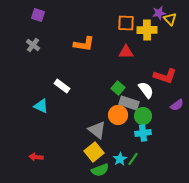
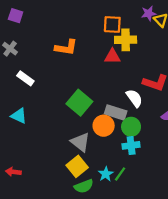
yellow cross: (147, 30) -> (126, 40), moved
white rectangle: (62, 86) -> (25, 78), moved
green square: (118, 88) -> (79, 103), moved, size x1.6

